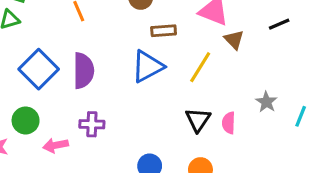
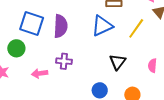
blue square: (39, 69) -> (32, 23), turned -30
green circle: (26, 120) -> (16, 48), moved
black triangle: (198, 120) -> (118, 62), moved

